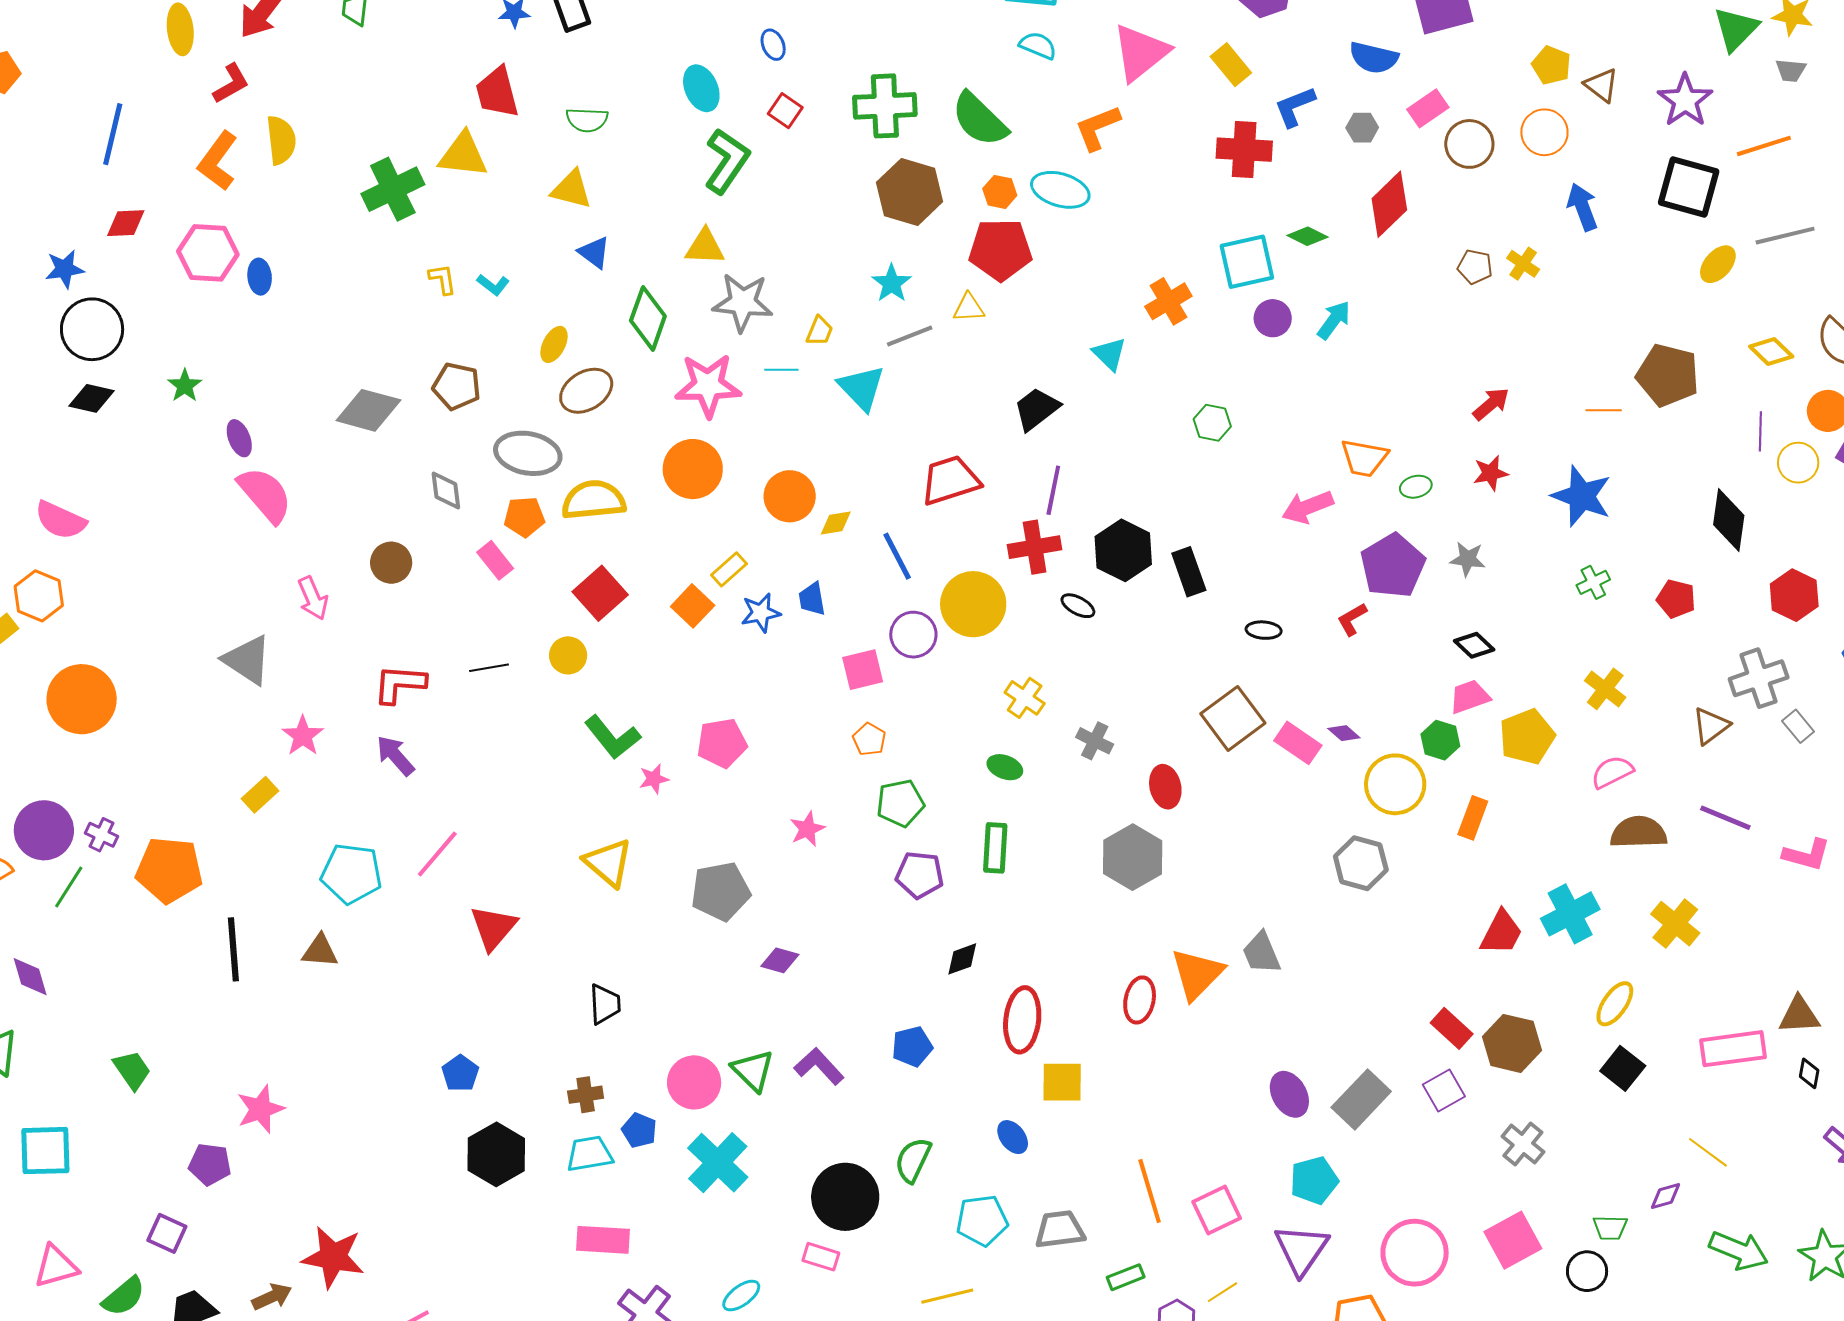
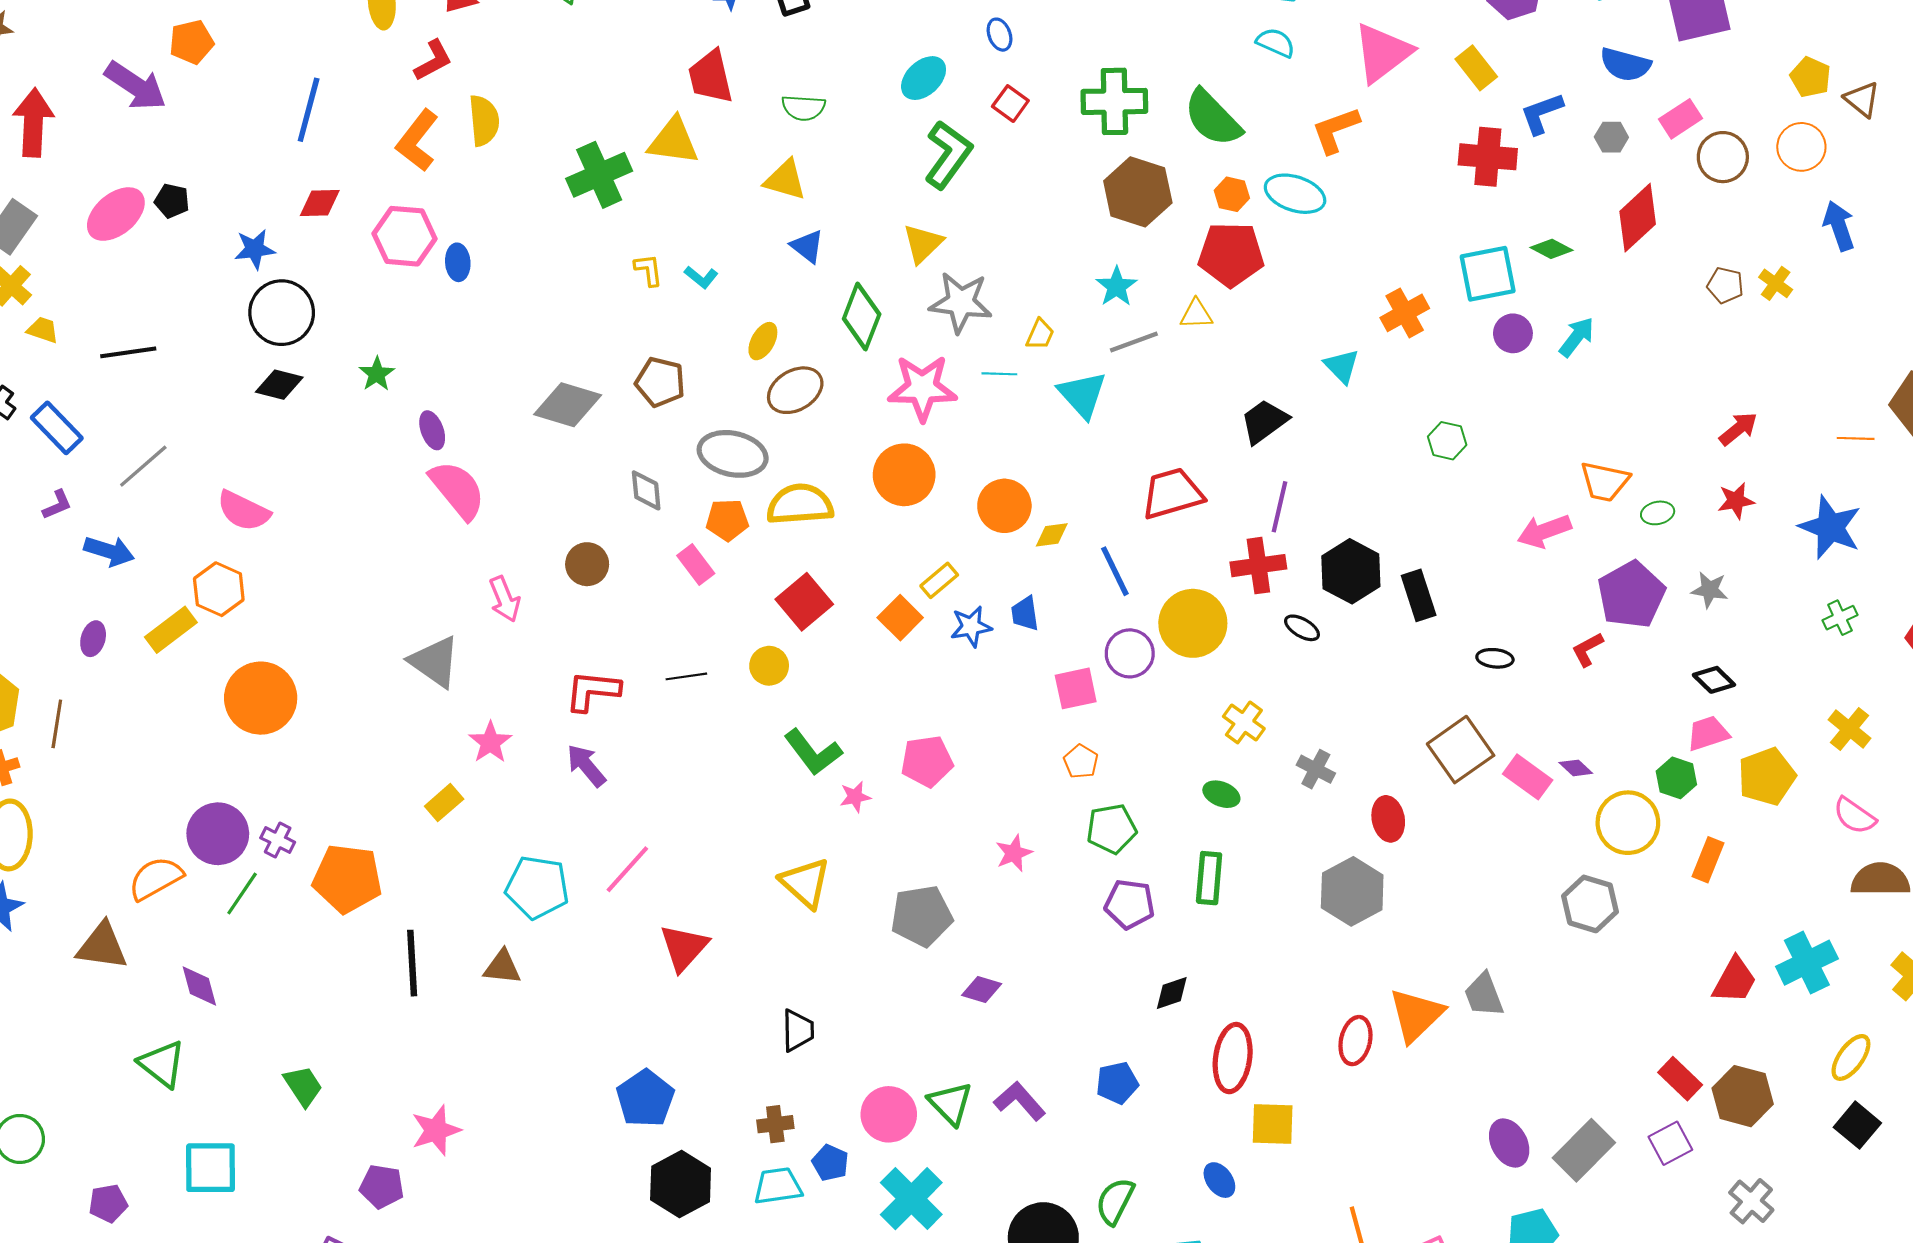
cyan ellipse: (701, 88) -> (924, 78), turned 69
yellow triangle: (705, 247) -> (923, 244), turned -48
pink semicircle: (1612, 772) -> (1854, 816), turned -120
blue pentagon: (460, 1073) -> (645, 1098), size x1.5

